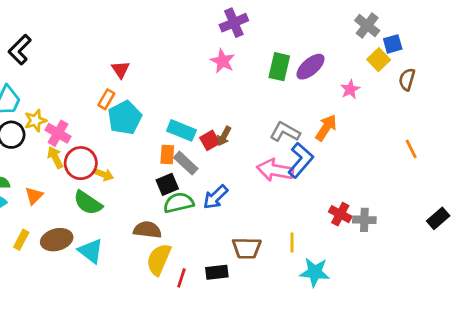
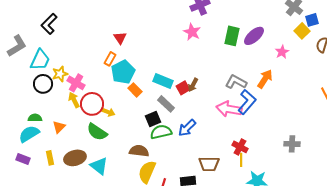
orange rectangle: (167, 155) -> (135, 90), moved, turned -48
red cross: (340, 214) -> (240, 147), moved
yellow rectangle: (21, 240) -> (50, 158), turned -40

